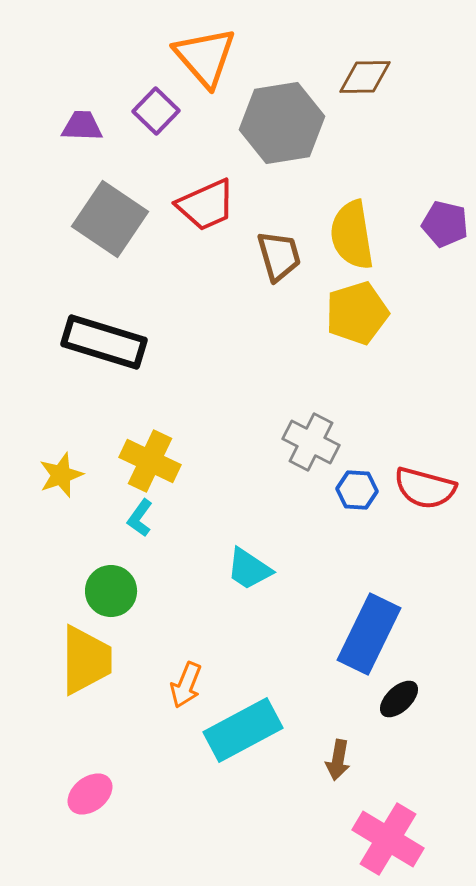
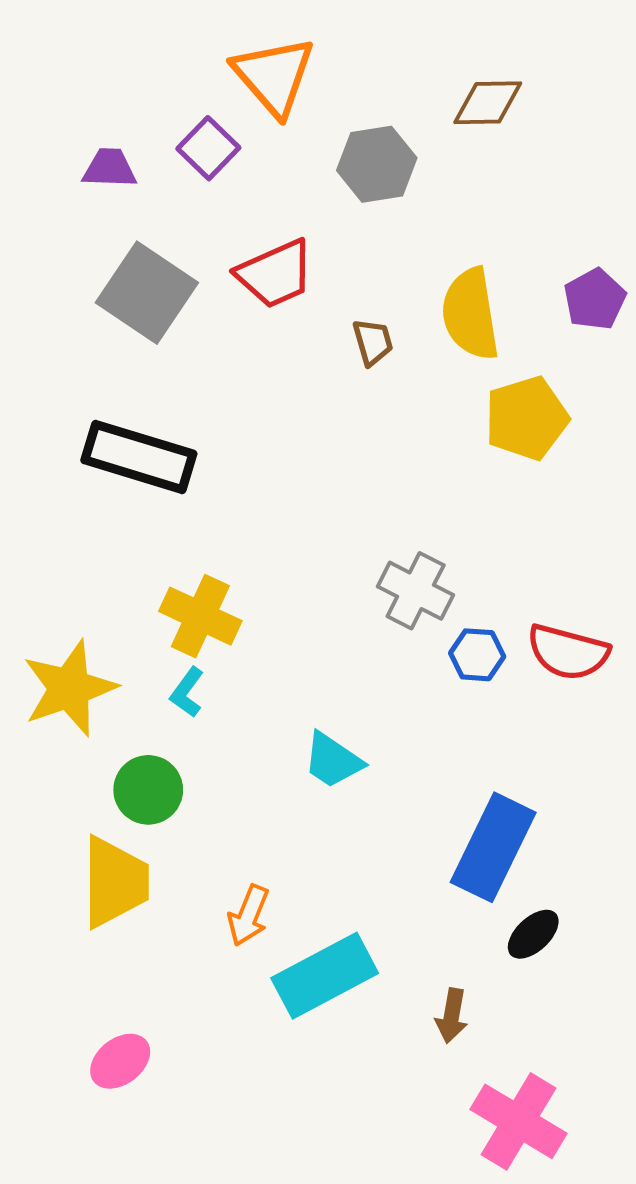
gray hexagon: (282, 123) -> (377, 164), size x0.7
purple pentagon: (445, 224) -> (595, 299), turned 30
brown trapezoid: (279, 256) -> (373, 342), size x0.7
yellow pentagon: (357, 313) -> (527, 418), moved
yellow star: (61, 475) -> (69, 688), moved, size x1.6

